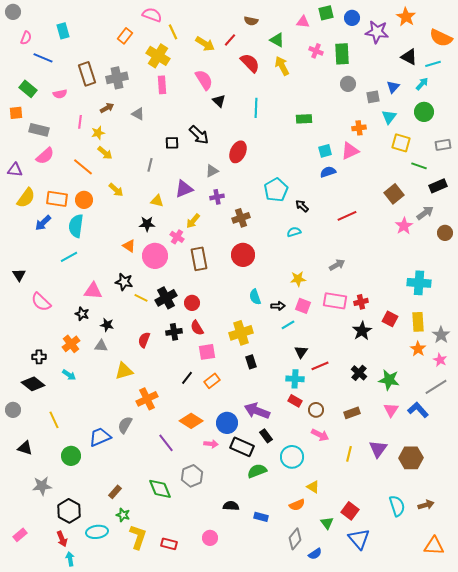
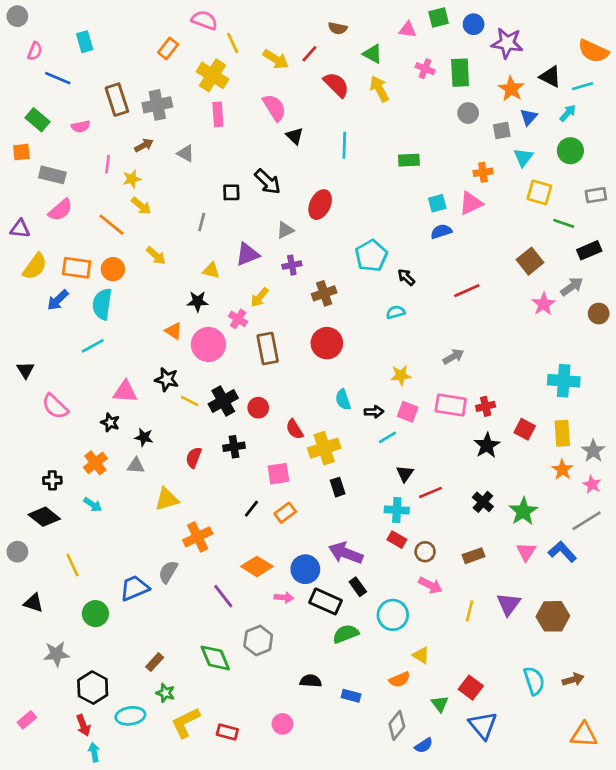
orange star: (406, 17) -> (511, 89), moved
red semicircle: (197, 328) -> (295, 429), moved
green star: (389, 380) -> (523, 511), turned 30
yellow L-shape: (138, 537) -> (186, 723), turned -135

